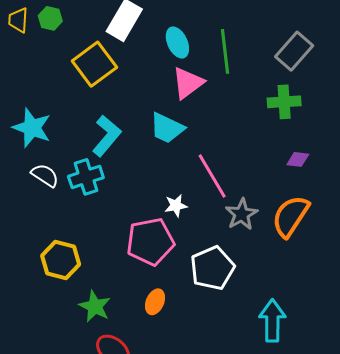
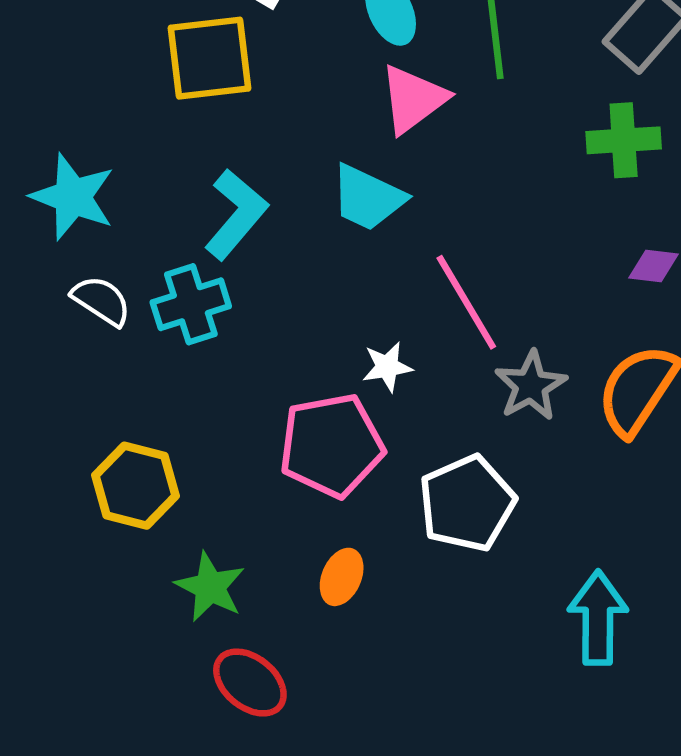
yellow square: (94, 64) -> (209, 58), turned 30

